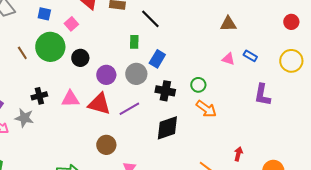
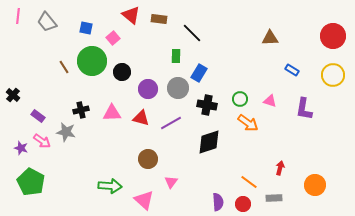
red circle: (291, 22) -> (333, 36), size x1.6
pink triangle: (228, 59) -> (270, 101), moved
red triangle: (99, 104) -> (141, 118), size x0.7

